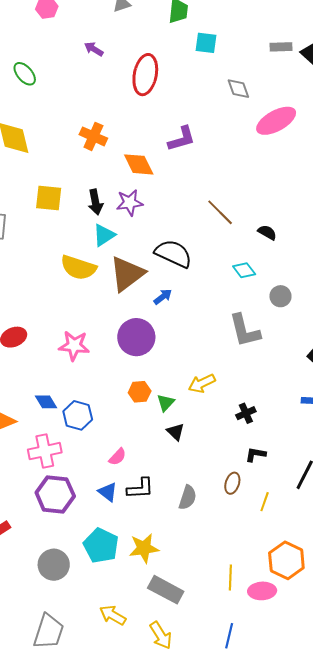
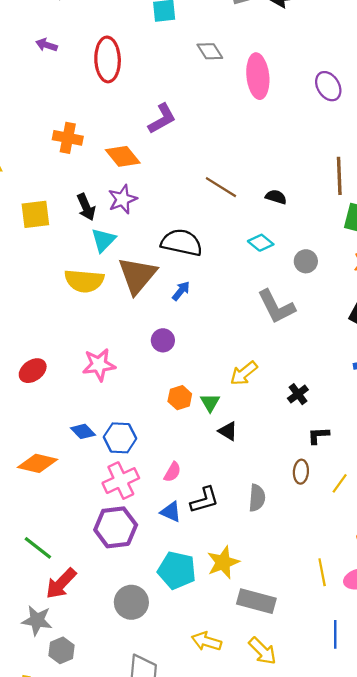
pink ellipse: (276, 121) -> (258, 76), turned -54
purple circle: (136, 337) -> (163, 340), size x0.6
pink cross: (45, 451) -> (121, 481), moved
yellow line: (265, 502) -> (340, 483), turned 30

